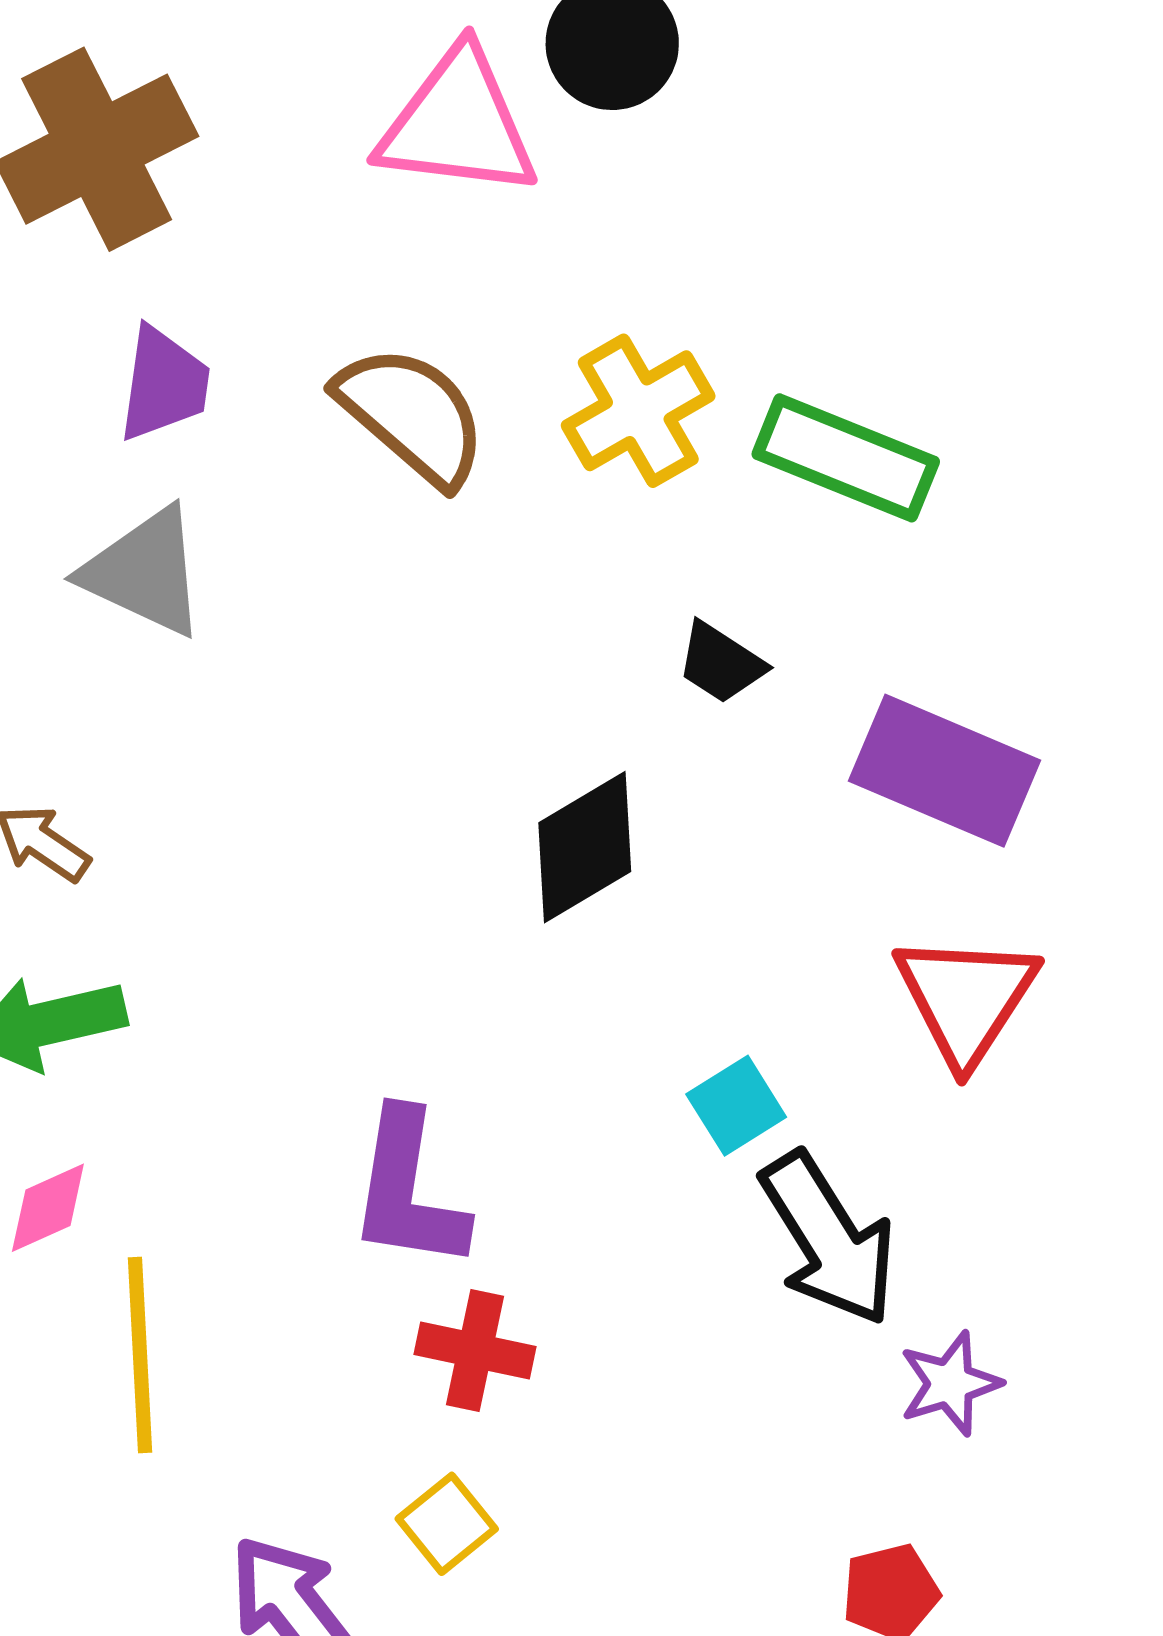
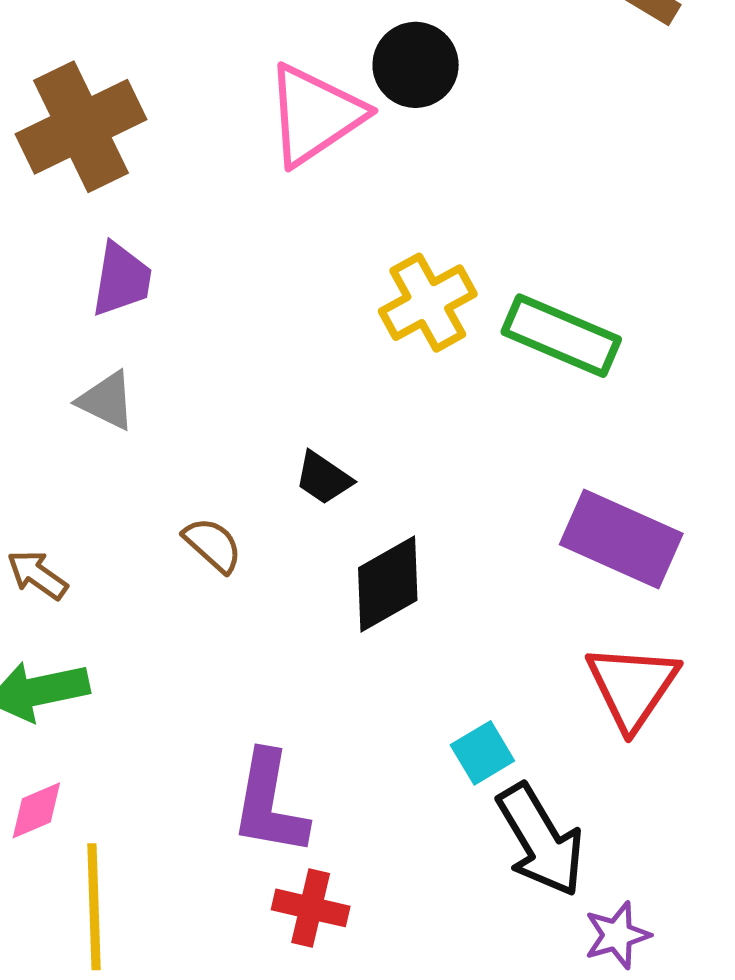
pink triangle: (458, 124) -> (315, 115), turned -42
brown semicircle: (412, 415) -> (213, 545), moved, size x0.6
gray triangle: (144, 572) -> (107, 401), size x0.7
black trapezoid: (721, 663) -> (323, 478), moved

